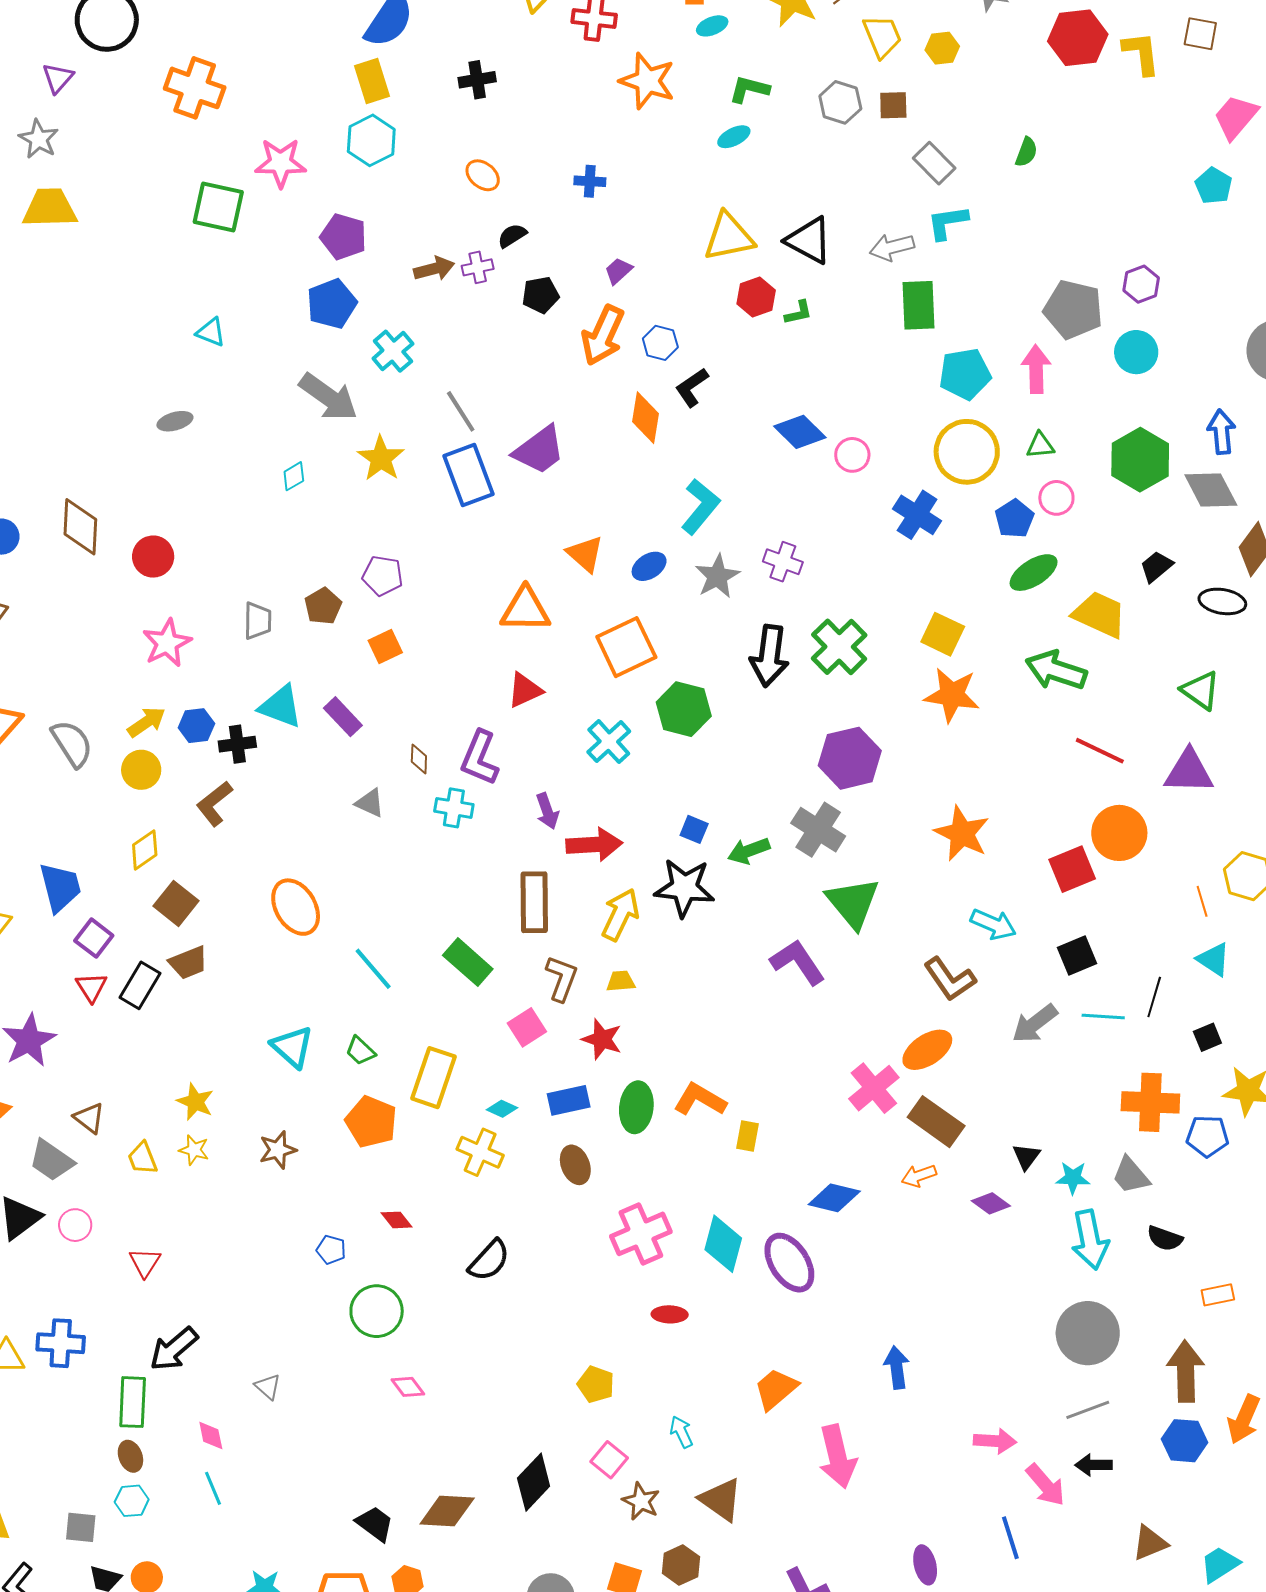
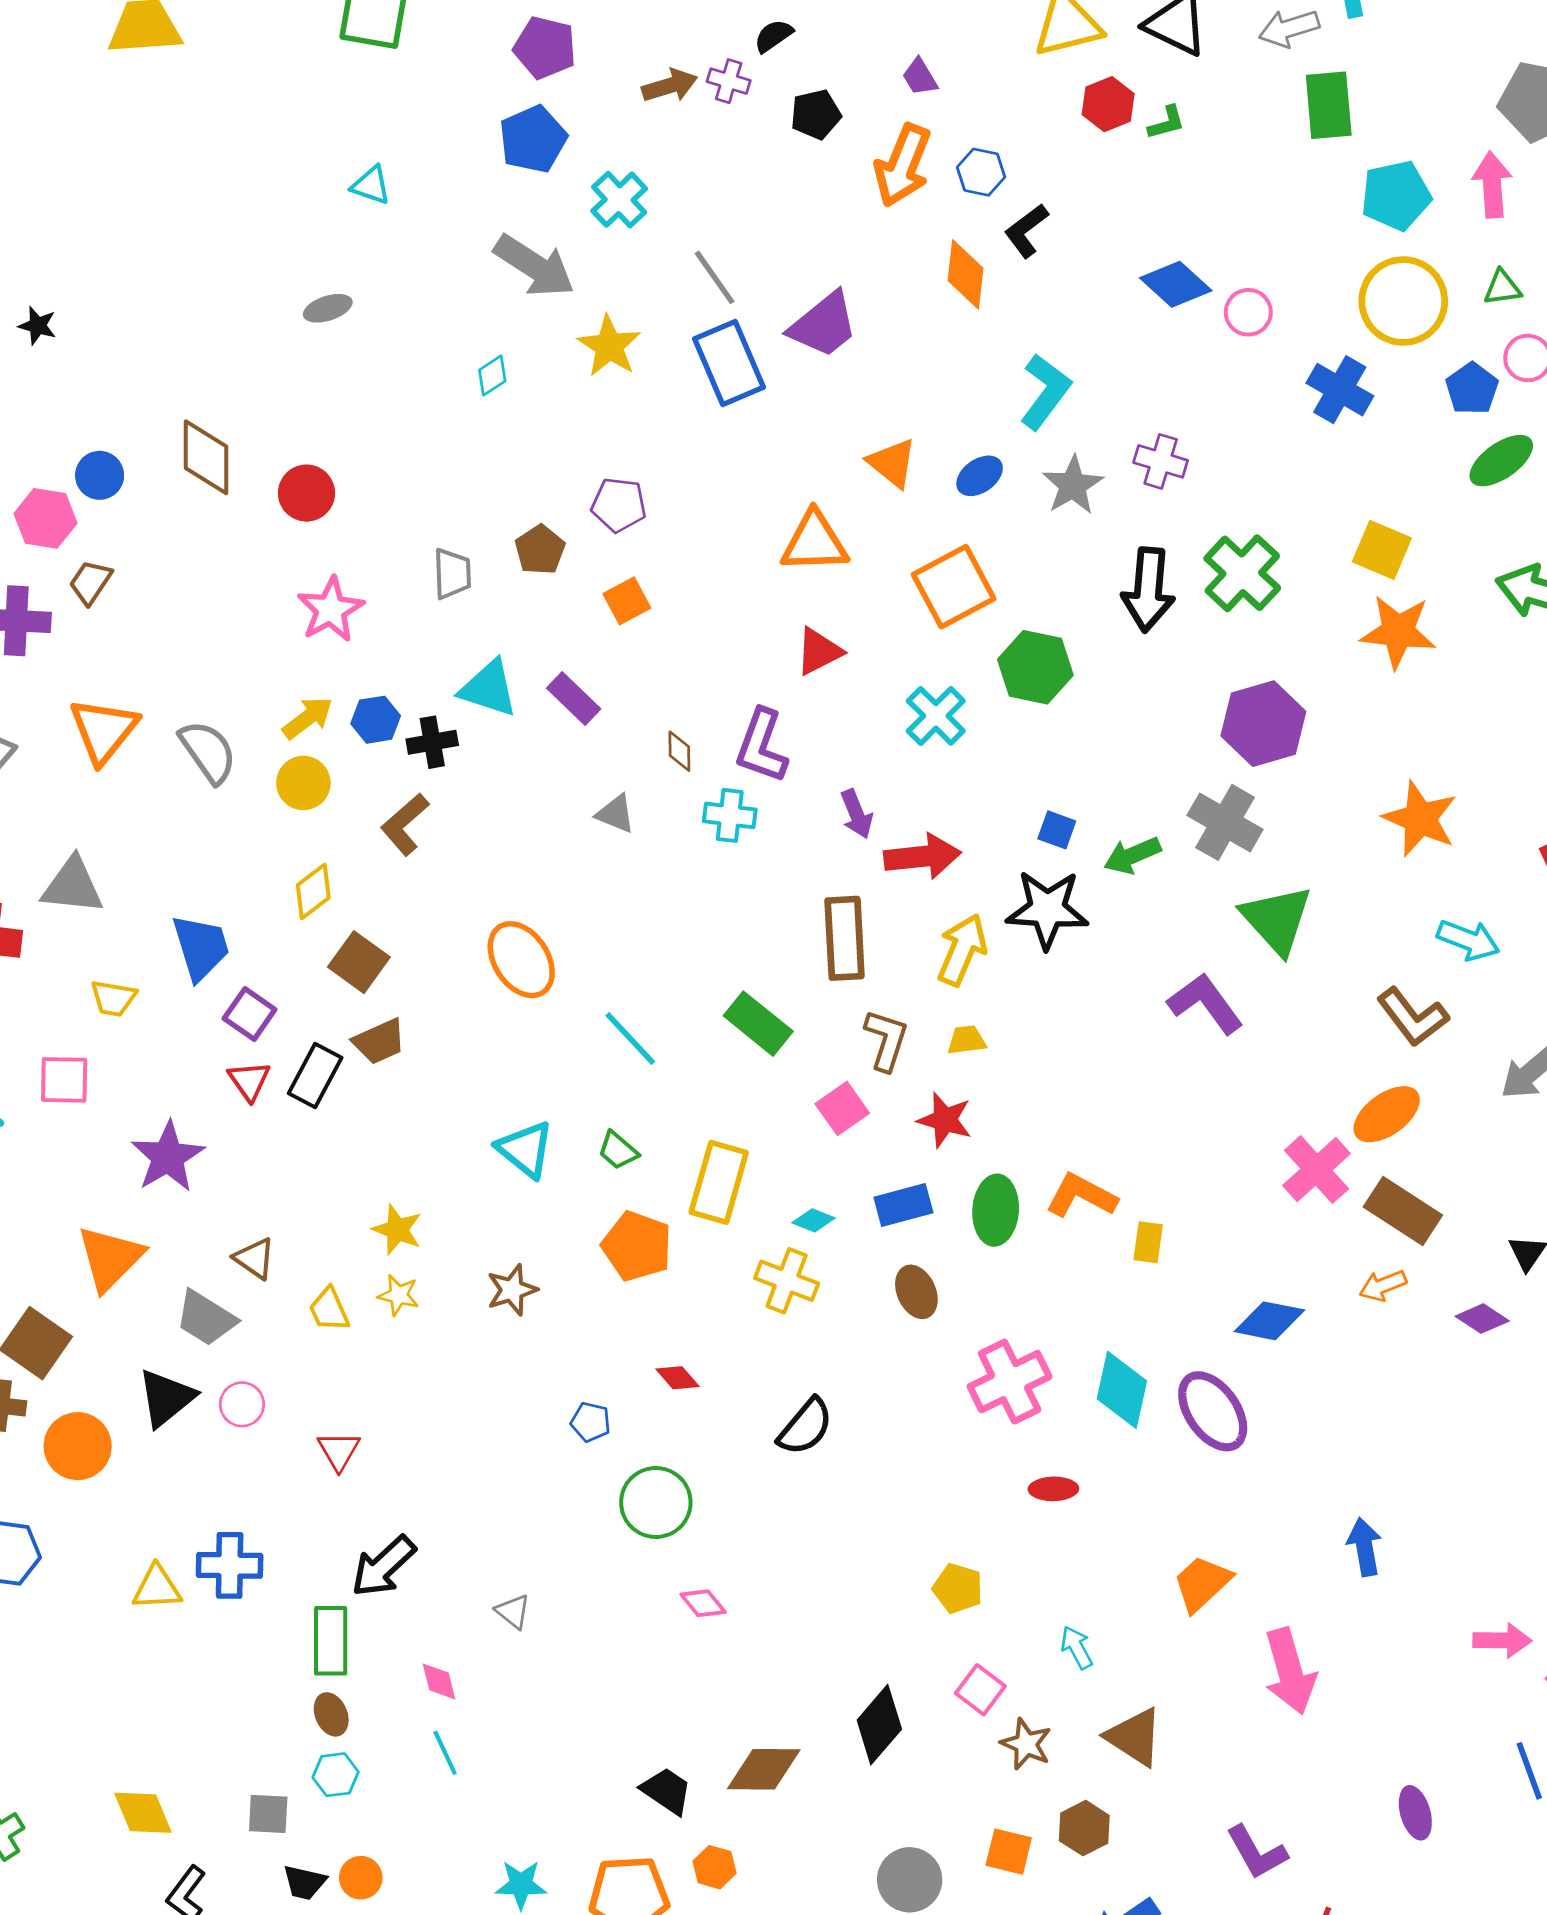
purple cross: (478, 267) -> (729, 81), turned 32
purple trapezoid: (618, 271) -> (920, 77), turned -76

